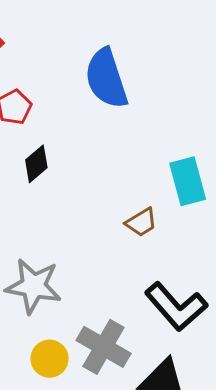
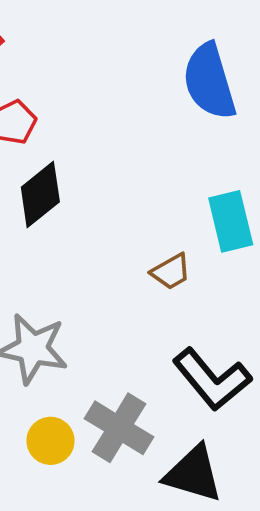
blue semicircle: (106, 78) -> (209, 81), moved
black diamond: (36, 164) -> (40, 194), size x1.4

